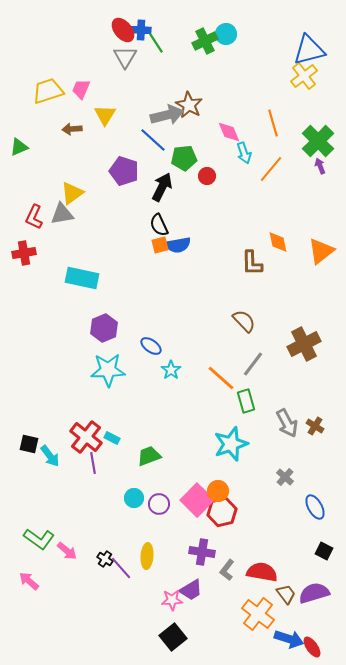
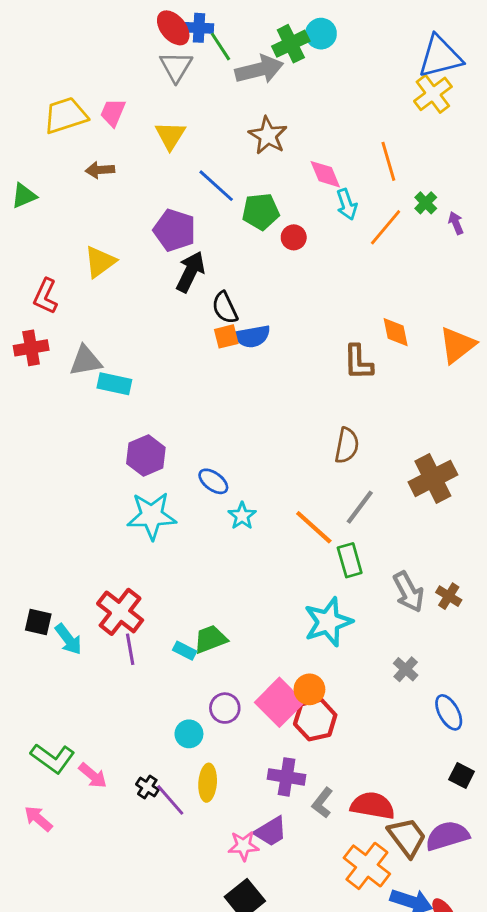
yellow triangle: (105, 115) -> (170, 135), moved
gray arrow: (167, 115) -> (259, 69), moved
green cross: (318, 141) -> (426, 203), moved, size x0.5
black arrow: (162, 187) -> (190, 272), moved
gray triangle: (62, 214) -> (86, 361), moved
cyan rectangle: (82, 278) -> (114, 384), size x0.7
brown semicircle: (244, 321) -> (347, 445), turned 55
cyan rectangle: (112, 438) -> (185, 651), moved
cyan circle: (134, 498) -> (189, 734), moved
brown trapezoid: (286, 594) -> (407, 837), size x1.4

